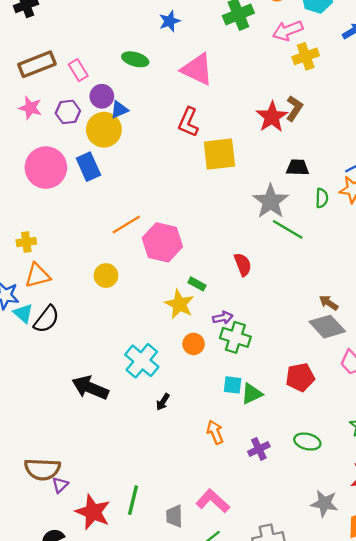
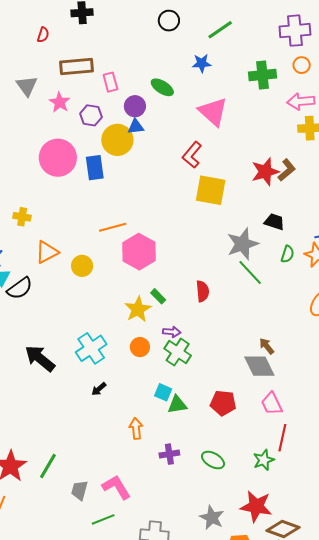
purple circle: (102, 96) -> (135, 106), moved
orange triangle: (37, 275) -> (47, 252), moved, turned -30

